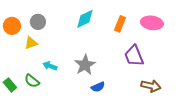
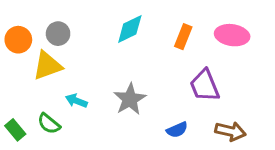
yellow triangle: (31, 43) -> (47, 66), size x1.5
blue semicircle: (98, 87) -> (177, 130), moved

